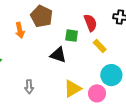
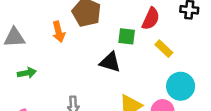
red semicircle: (90, 23) -> (151, 19), turned 48

